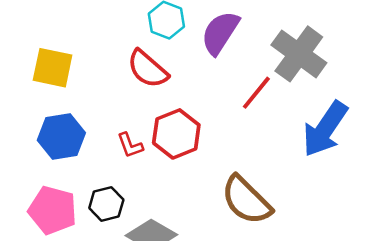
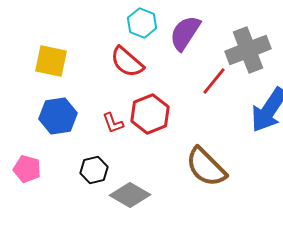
gray cross: (299, 54) -> (248, 50), turned 33
pink pentagon: (53, 210) -> (27, 169), moved, size x0.7

